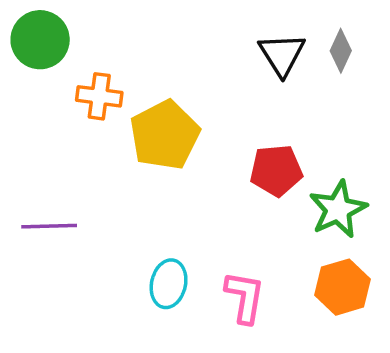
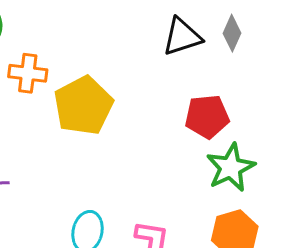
black triangle: (282, 54) -> (182, 37), turned 45
red pentagon: (276, 170) -> (207, 117), moved

